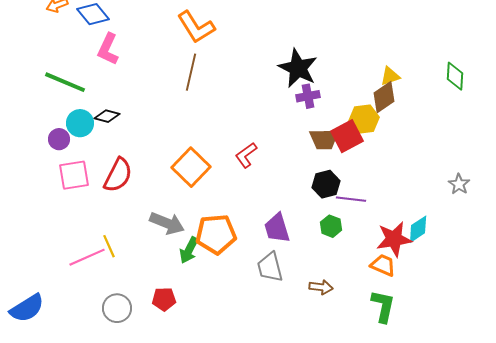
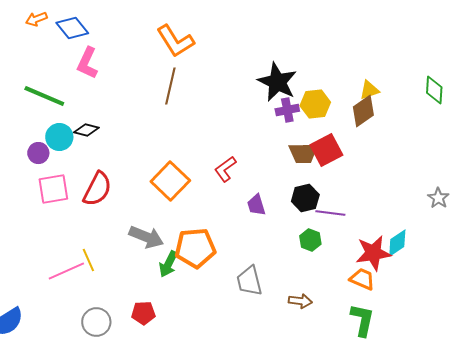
yellow hexagon: (364, 119) -> (315, 104), moved
purple trapezoid: (277, 228) -> (256, 205), moved, size x0.7

